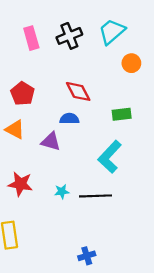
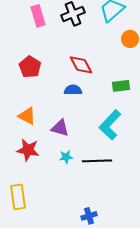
orange triangle: (15, 130) -> (27, 116), moved
purple triangle: (51, 142) -> (60, 128), moved

